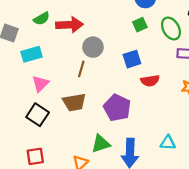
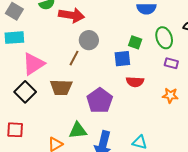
green square: (140, 25) -> (135, 42), moved, turned 32
cyan rectangle: (31, 54) -> (14, 38), moved
pink triangle: (40, 84) -> (34, 64), size x1.4

